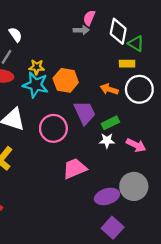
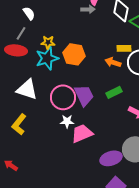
yellow rectangle: (127, 64) -> (124, 48), moved
cyan star: (36, 85) -> (47, 58), turned -30
purple trapezoid: (85, 113) -> (84, 95), moved
white star: (107, 141) -> (67, 121), moved

